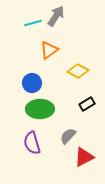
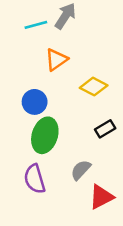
green ellipse: (40, 109) -> (45, 135), turned -72

